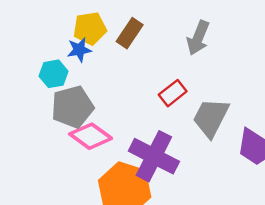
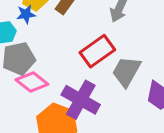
red rectangle: (173, 93) -> (97, 51), size x1.6

